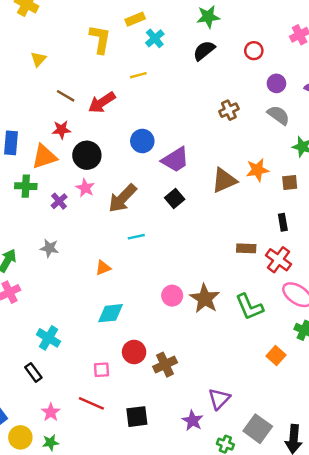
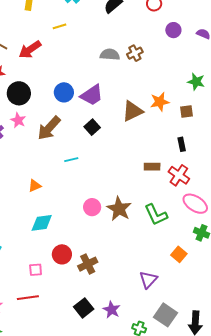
gray semicircle: (278, 115) -> (110, 55), moved, turned -30
blue circle: (142, 141) -> (64, 92), moved
cyan line: (136, 237) -> (71, 160), moved
purple triangle: (219, 399) -> (148, 280), moved
red line: (91, 403) -> (28, 298), turned -30
black square: (137, 417) -> (84, 308), moved, turned -30

